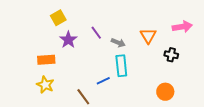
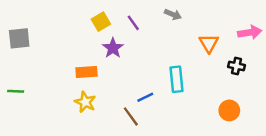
purple line: (96, 33) -> (133, 23), moved
gray arrow: (118, 43) -> (173, 14), moved
blue line: (103, 81) -> (145, 97), moved

